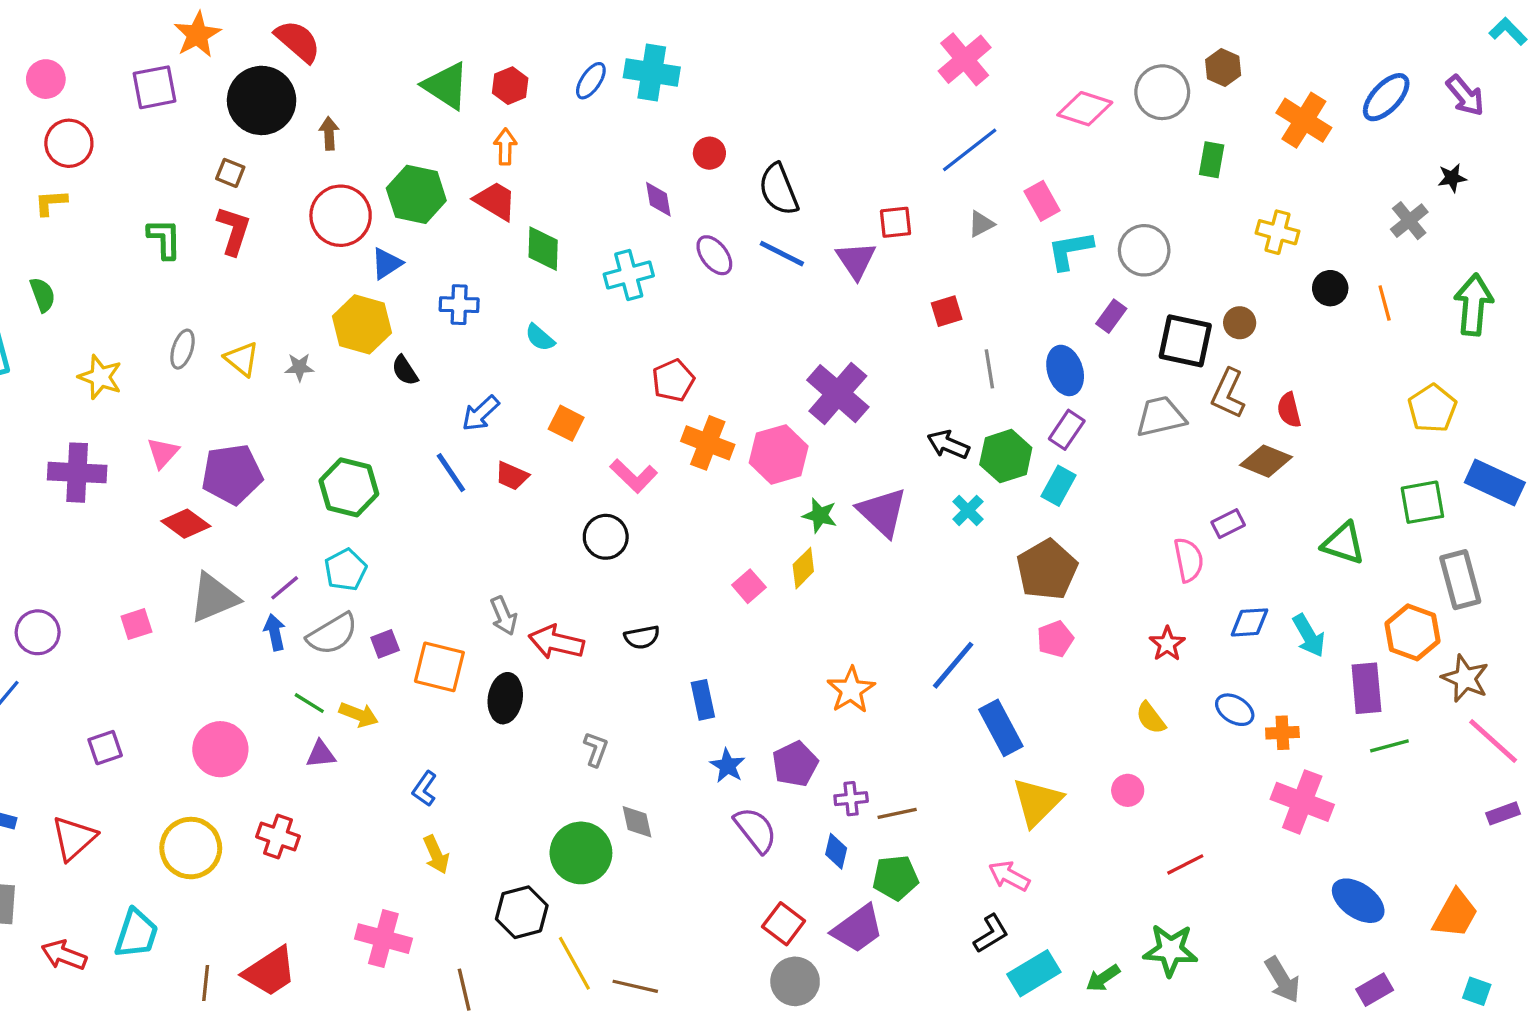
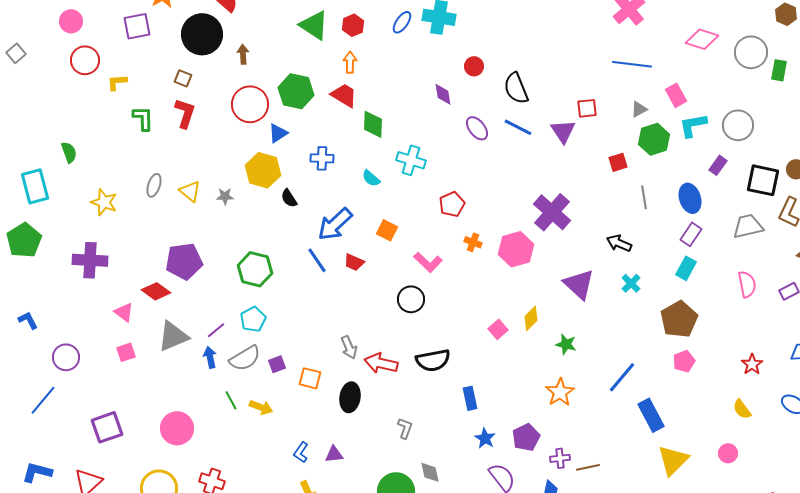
gray circle: (1162, 92) -> (751, 52), moved
blue line: (970, 150) -> (632, 64), turned 45
yellow L-shape: (51, 203) -> (117, 82), moved
cyan cross: (629, 275) -> (411, 160), moved, turned 32
blue arrow: (481, 413) -> (335, 224), size x1.5
orange cross: (708, 443) -> (473, 242), size x0.6
pink triangle: (163, 453) -> (124, 312), moved, turned -35
green hexagon: (1006, 456) -> (654, 139), moved
green star: (820, 515) -> (566, 344), moved
pink semicircle: (1189, 560) -> (747, 284), moved
black semicircle: (642, 637) -> (433, 360), size x1.6
orange square: (439, 667) -> (310, 378), size x0.7
green line: (309, 703) -> (231, 400), turned 30
purple square: (105, 748) -> (107, 427), size x1.5
purple triangle: (321, 754) -> (334, 454), moved

